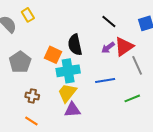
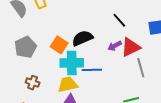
black semicircle: (75, 45) -> (82, 38), turned 70
blue line: (105, 81) -> (92, 70), moved
yellow trapezoid: (67, 93) -> (68, 85), turned 30

